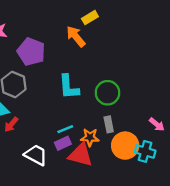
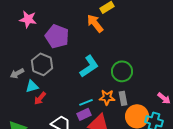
cyan L-shape: (69, 87) -> (89, 66), turned -120
orange star: (90, 137) -> (107, 97), moved

